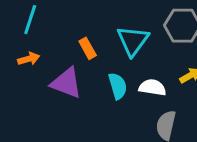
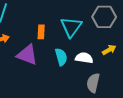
orange rectangle: (88, 48) -> (41, 32), turned 32

